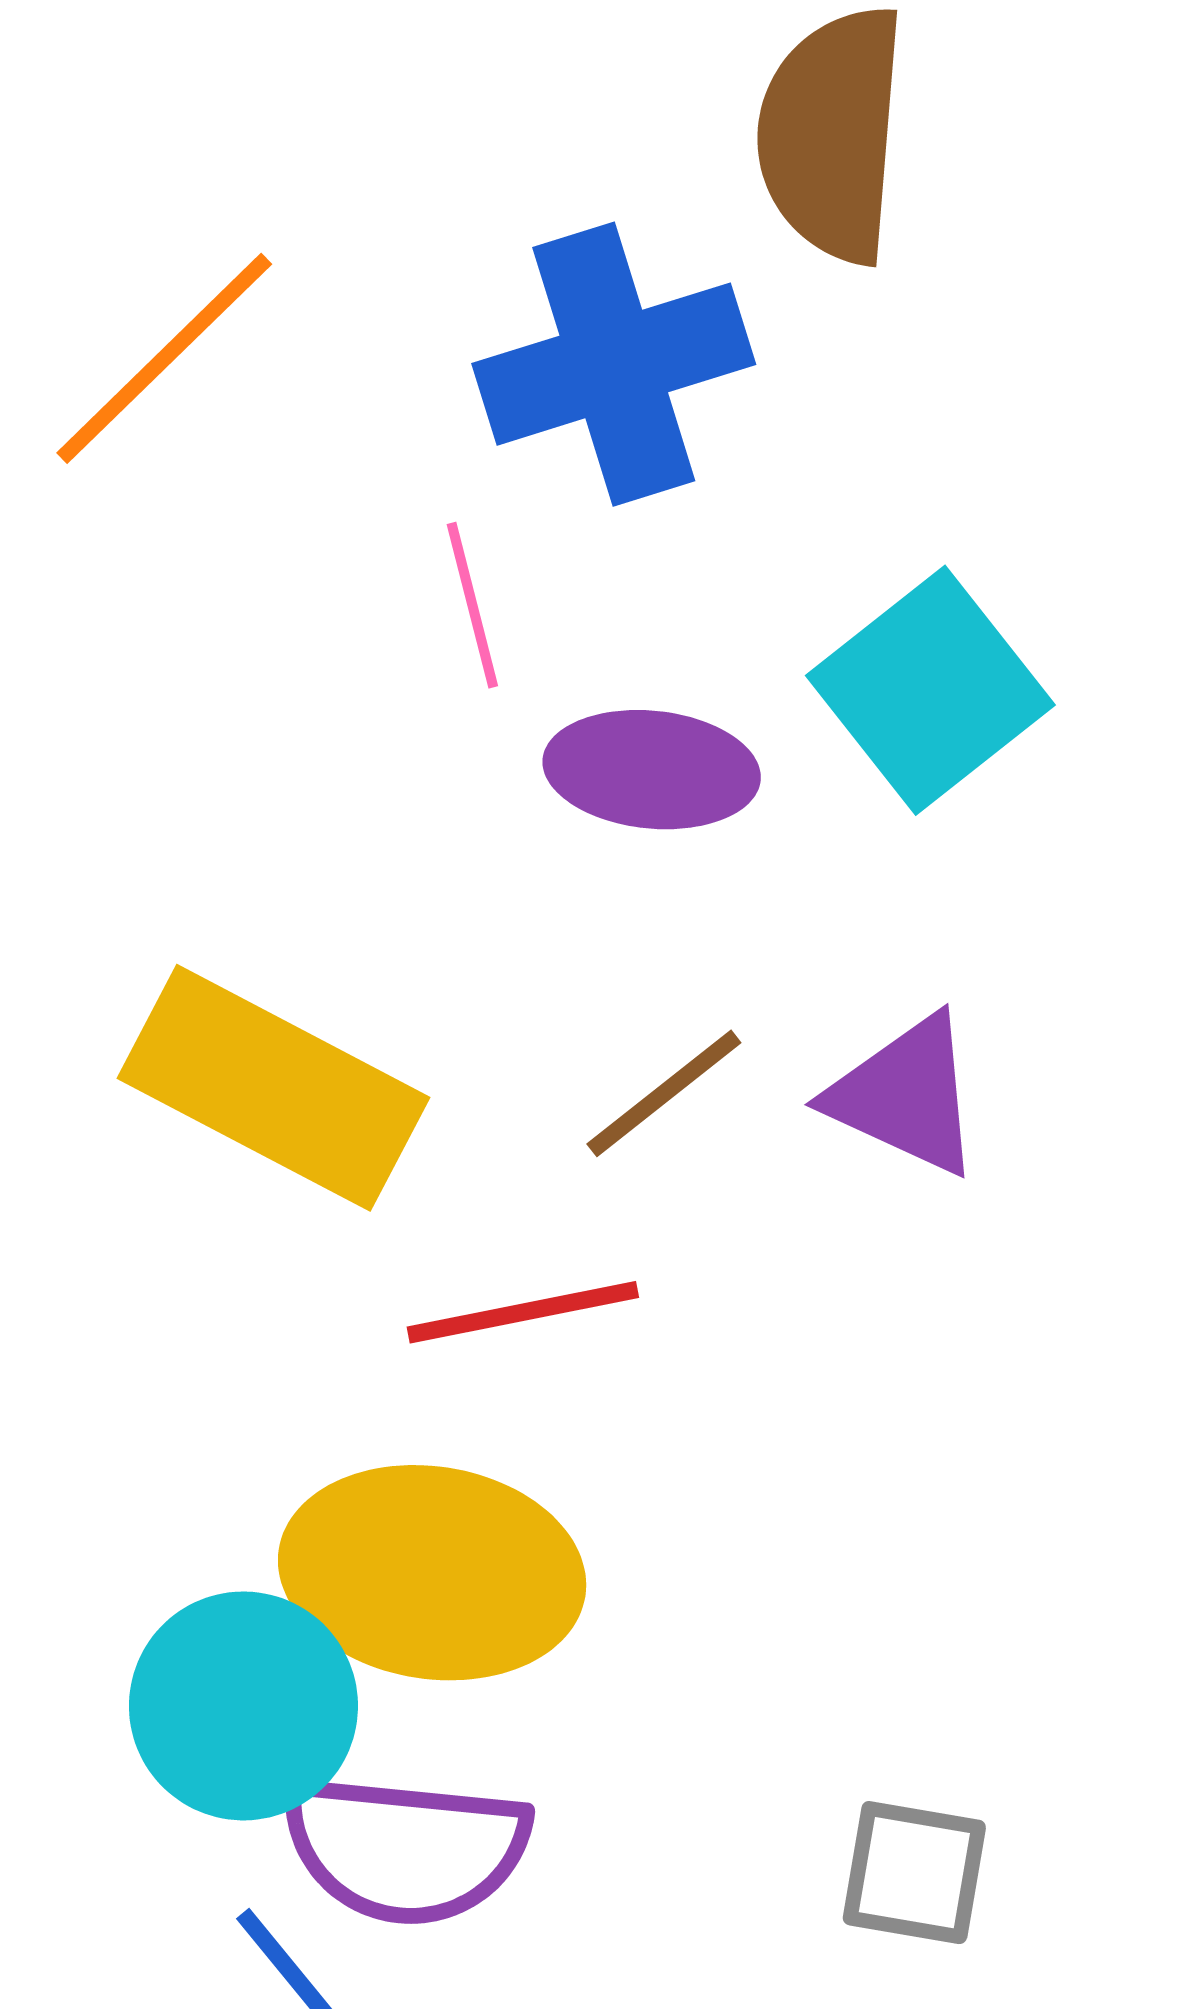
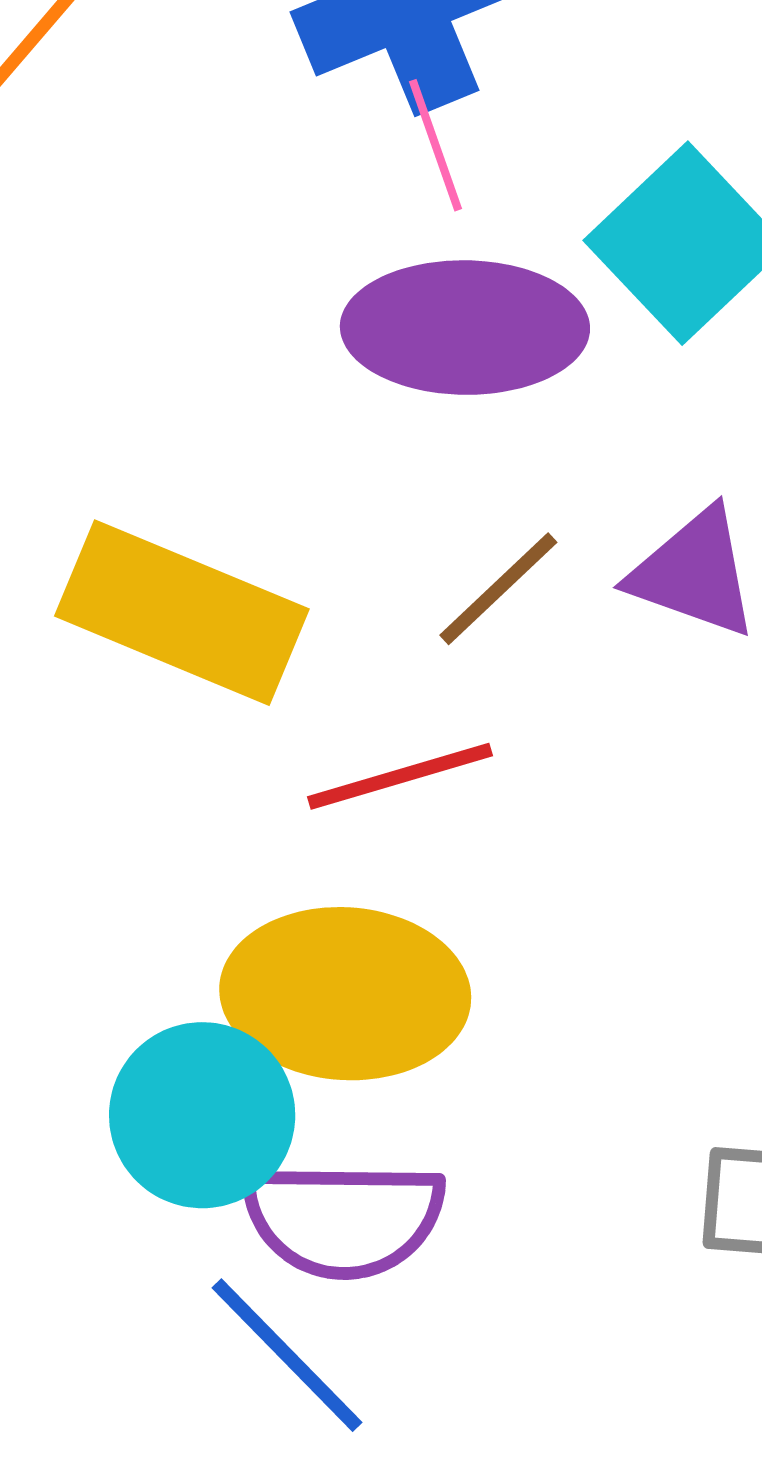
pink line: (472, 605) -> (436, 145), moved
purple ellipse: (652, 770) -> (465, 328), size x1.4

